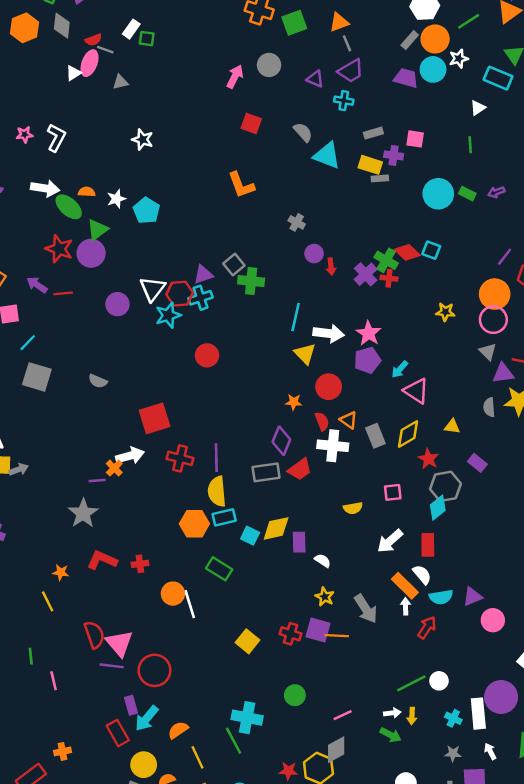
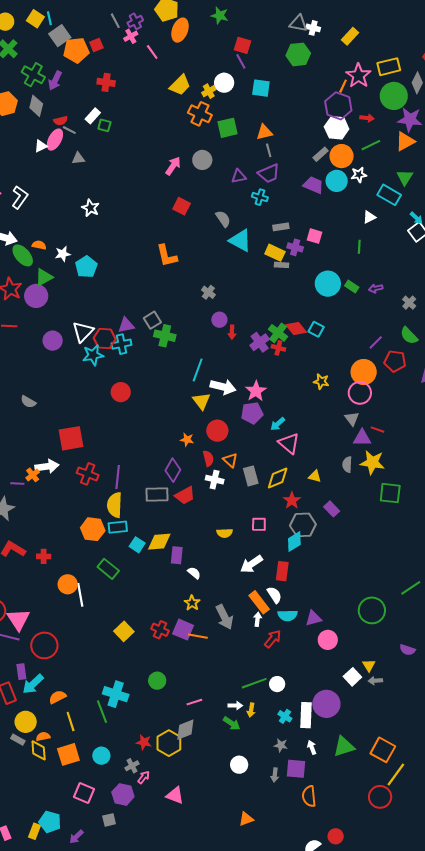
purple triangle: (315, 79) -> (239, 176), turned -42
white cross: (333, 446) -> (215, 480), size x0.7

